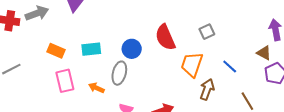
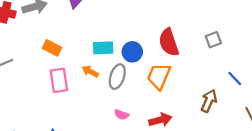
cyan rectangle: (91, 49) -> (103, 48), moved
orange trapezoid: (192, 64) -> (159, 76), moved
orange arrow: (96, 88) -> (90, 71), moved

